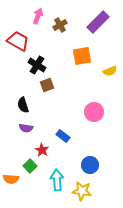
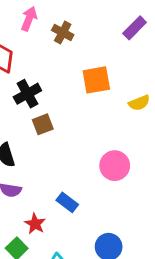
purple rectangle: (98, 22) -> (135, 28), moved, size x0.7
brown cross: (60, 25) -> (63, 32), turned -32
black cross: (37, 65) -> (27, 94), turned 30

